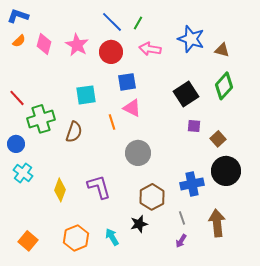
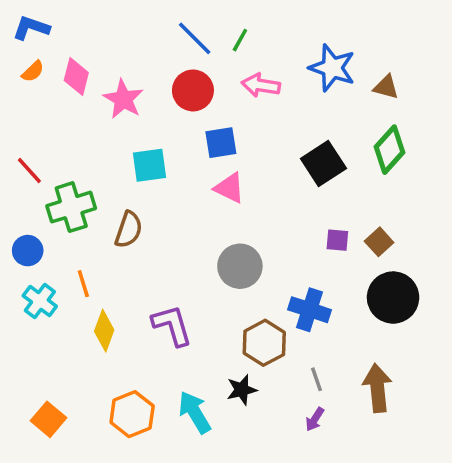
pink star: (77, 45) -> (123, 99), moved
orange line: (112, 122) -> (83, 284), moved
purple square: (194, 126) -> (337, 240), moved
blue cross: (192, 184) -> (310, 310), moved, turned 30
cyan arrow: (112, 237) -> (195, 412), size x1.4

